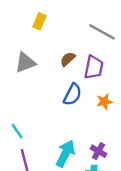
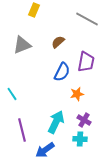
purple trapezoid: (94, 67) -> (86, 62), moved
orange star: (104, 102) -> (77, 94), moved
cyan line: (17, 131) -> (12, 94), moved

